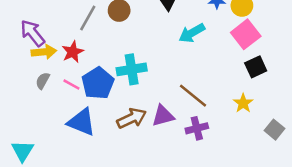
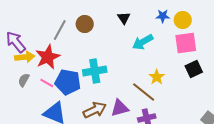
pink square: (246, 34) -> (186, 43), turned 30
red star: (73, 52) -> (48, 57), size x1.4
blue pentagon: (98, 83) -> (68, 82), turned -30
yellow star: (243, 103) -> (157, 77), moved

